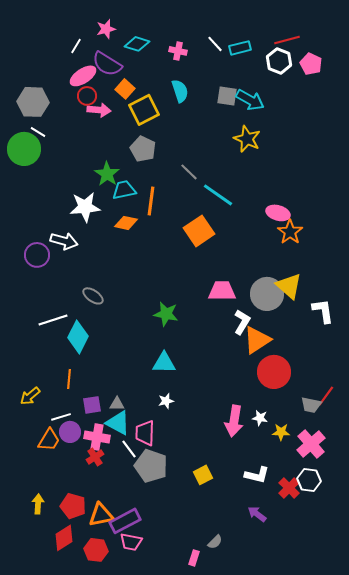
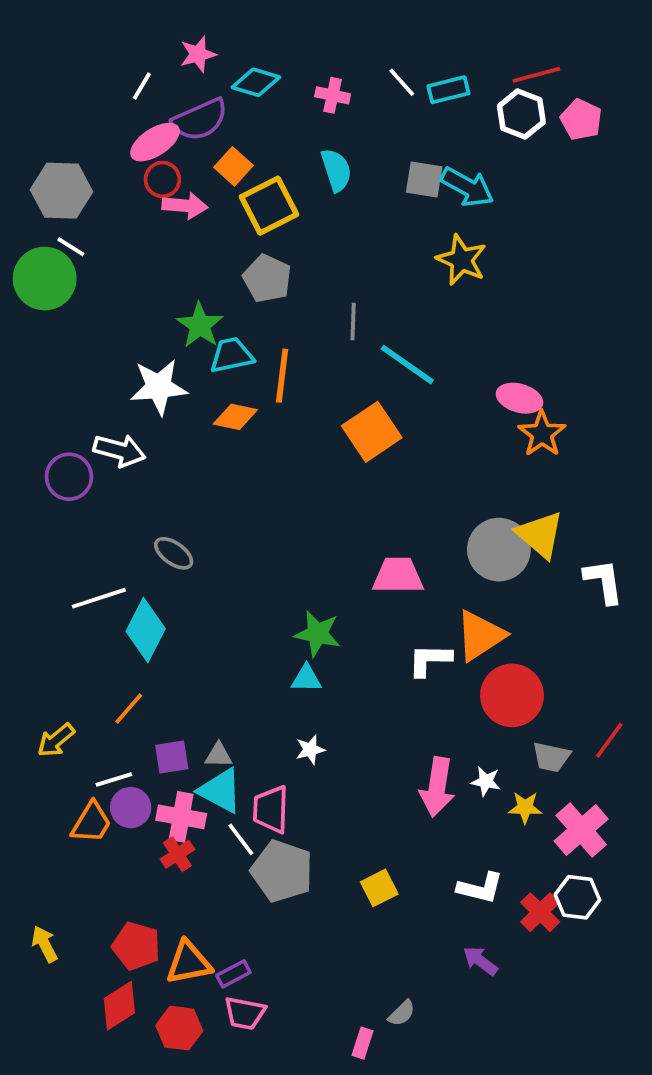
purple semicircle: (107, 64) -> (200, 120), turned -56
gray line: (189, 172) -> (353, 322), turned 48
pink trapezoid: (222, 291) -> (398, 576), moved
green star: (166, 314) -> (318, 634), moved
white L-shape: (242, 322) -> (430, 660), moved, turned -120
cyan triangle: (164, 363) -> (306, 679), size x0.7
orange line: (69, 379) -> (129, 708), turned 36
gray trapezoid: (311, 405) -> (551, 757), moved
yellow arrow: (38, 504) -> (45, 944), moved, turned -30
purple rectangle: (125, 521) -> (233, 974), size x0.6

